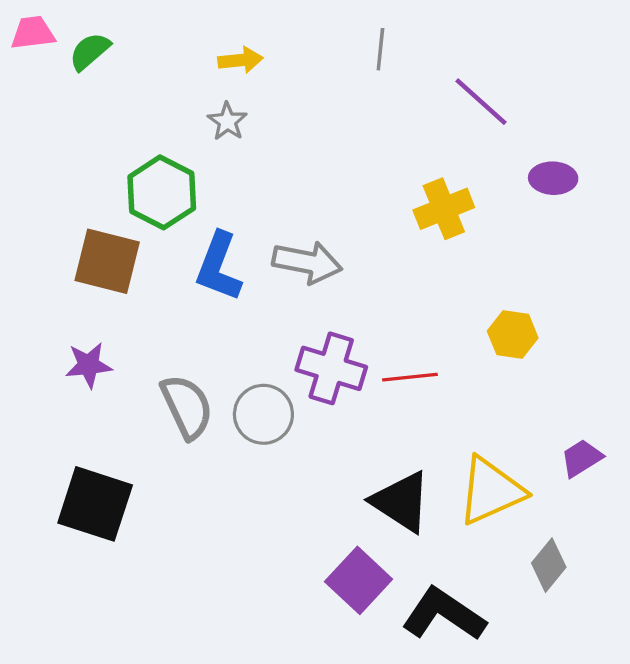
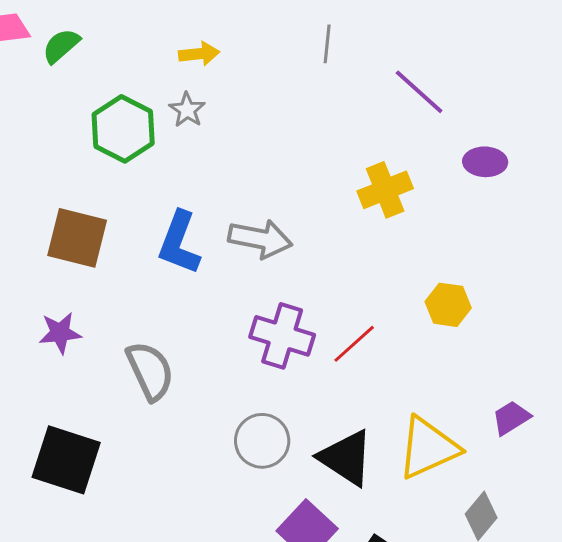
green hexagon: (162, 192) -> (123, 129), moved
red line: (410, 377) -> (354, 344), turned -36
gray circle: (263, 414) -> (262, 441), moved

